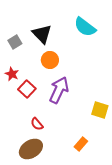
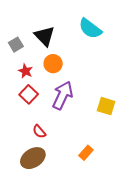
red star: (12, 74) -> (25, 71), moved
yellow square: (100, 110) -> (106, 106), moved

